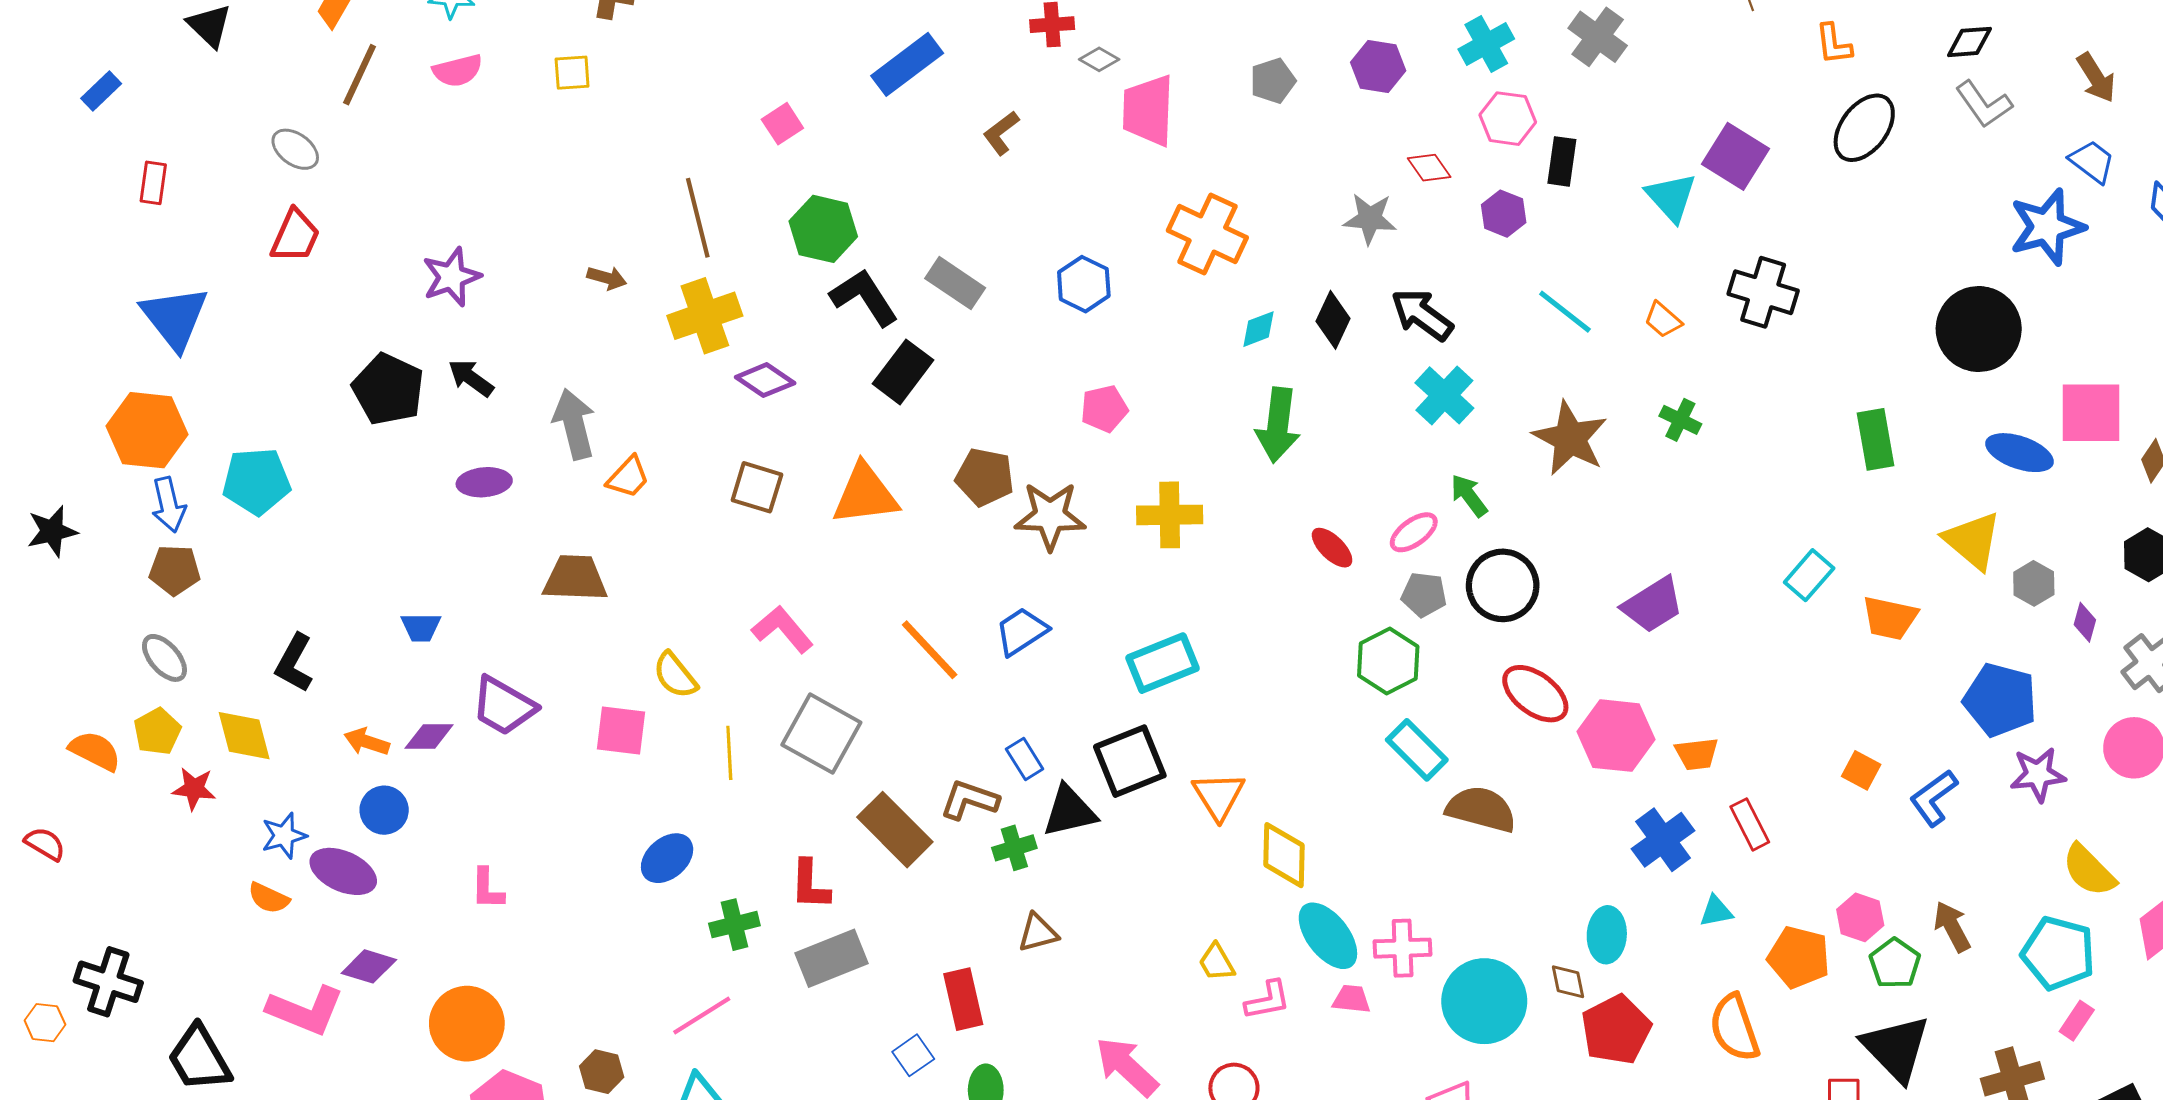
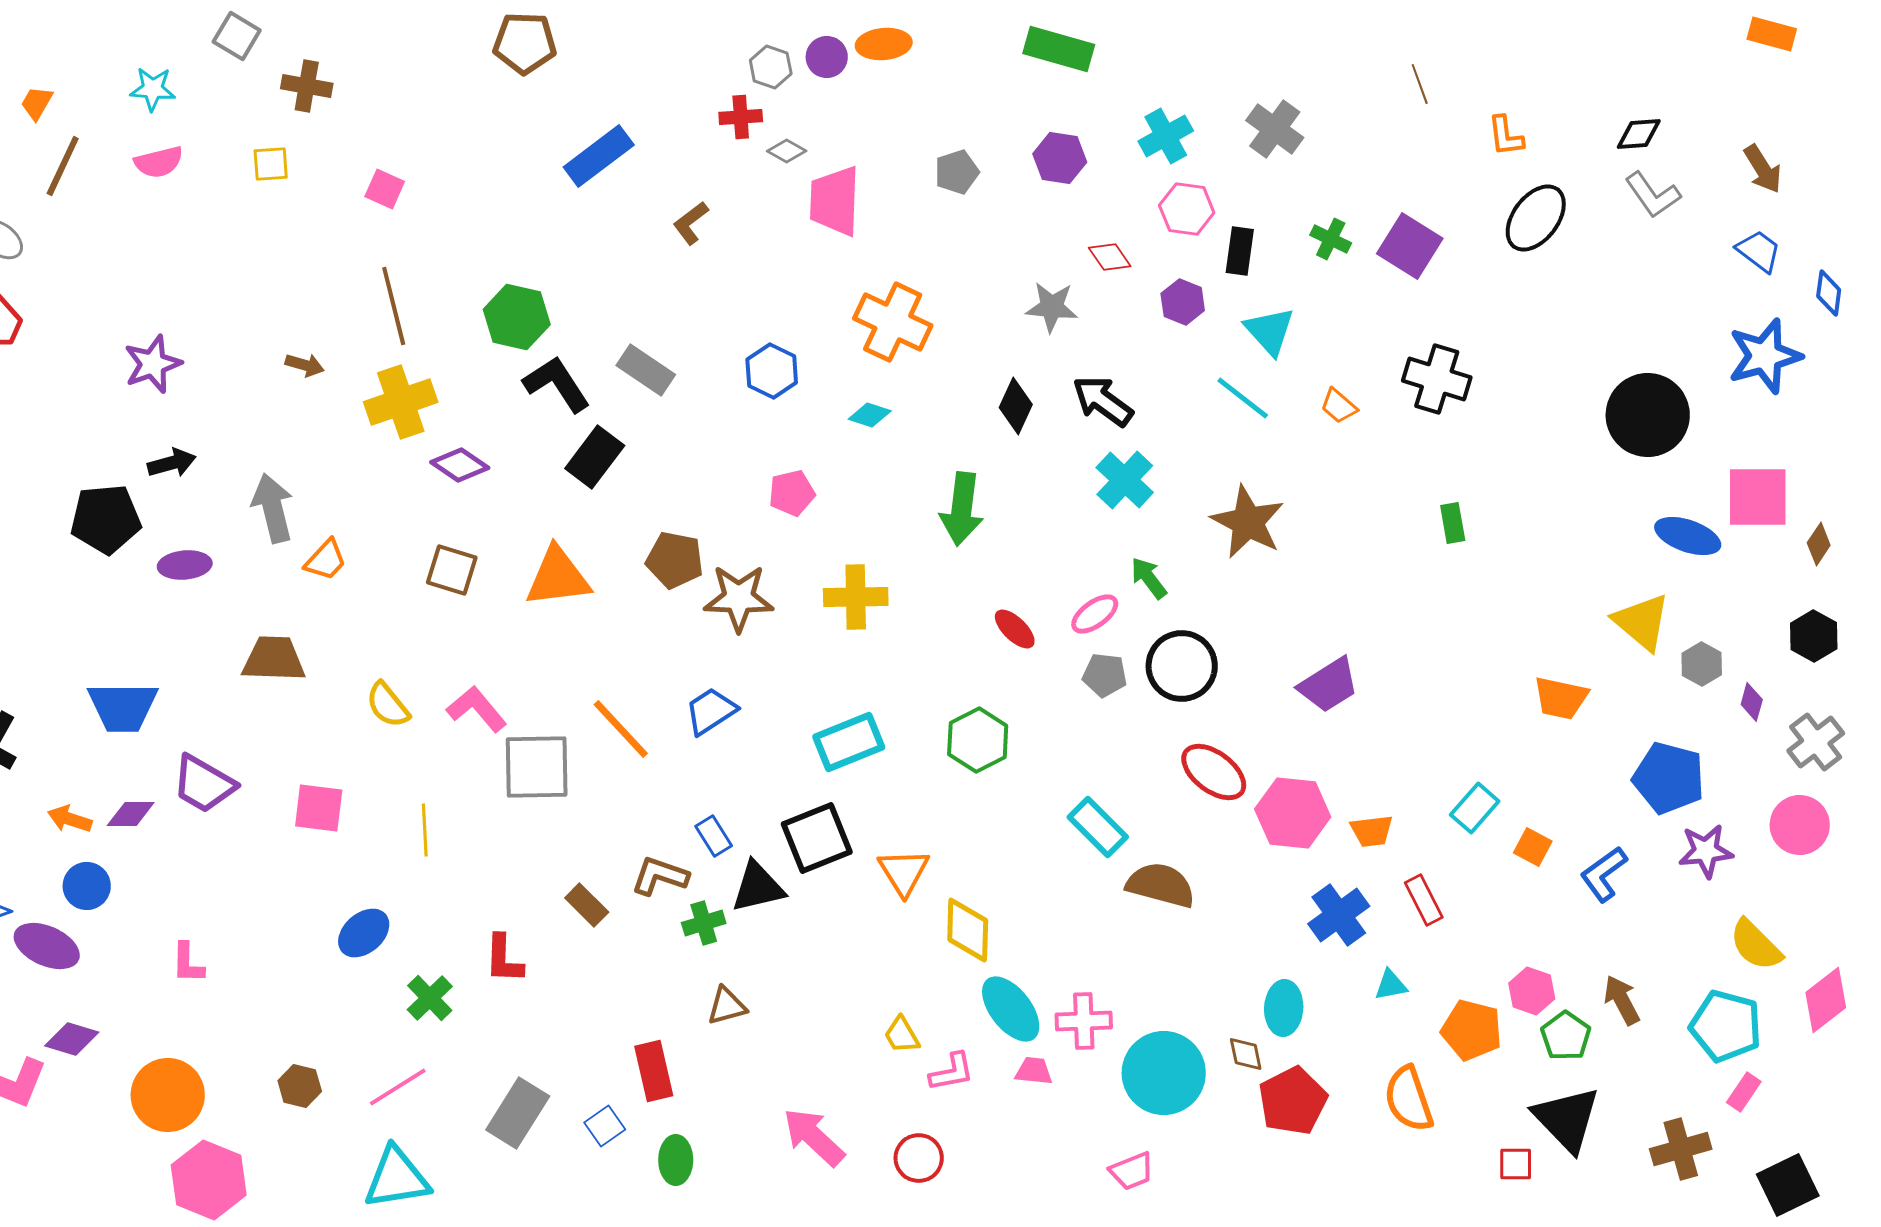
pink square: (782, 124) -> (385, 189), moved, turned -33
cyan triangle: (1671, 197) -> (1270, 331), moved
blue star: (2047, 227) -> (1765, 356), moved
cyan diamond: (1258, 329) -> (870, 415), moved, turned 39
black arrow: (471, 378) -> (172, 463), turned 129
black pentagon: (388, 389) -> (106, 519), moved, turned -30
green cross: (1680, 420) -> (1331, 239), moved
green rectangle: (1875, 439) -> (1453, 523), moved, size x0.7
cyan rectangle: (1809, 575) -> (1475, 808), moved
blue trapezoid: (421, 627) -> (123, 707), size x1.8
green hexagon: (1388, 661) -> (978, 740), moved
yellow semicircle: (675, 675) -> (388, 705), moved
gray square: (821, 734) -> (537, 767), moved, turned -30
brown rectangle: (895, 830) -> (587, 905), size x0.6
green cross: (734, 925) -> (430, 998), turned -30
gray rectangle: (831, 958) -> (518, 1113), moved, turned -36
brown hexagon: (602, 1072) -> (300, 1086), moved

